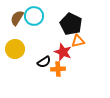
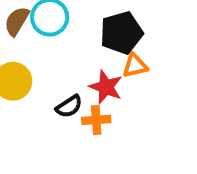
black pentagon: (71, 24) -> (121, 33), turned 30

